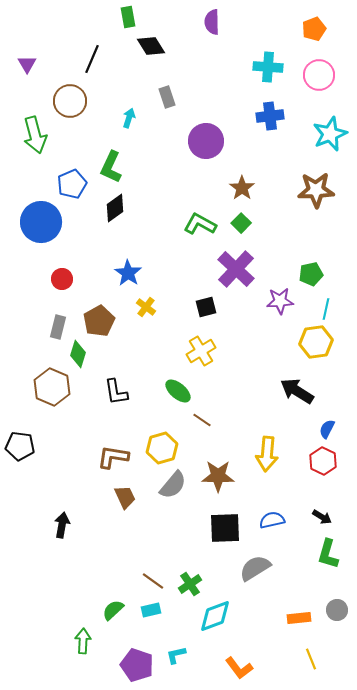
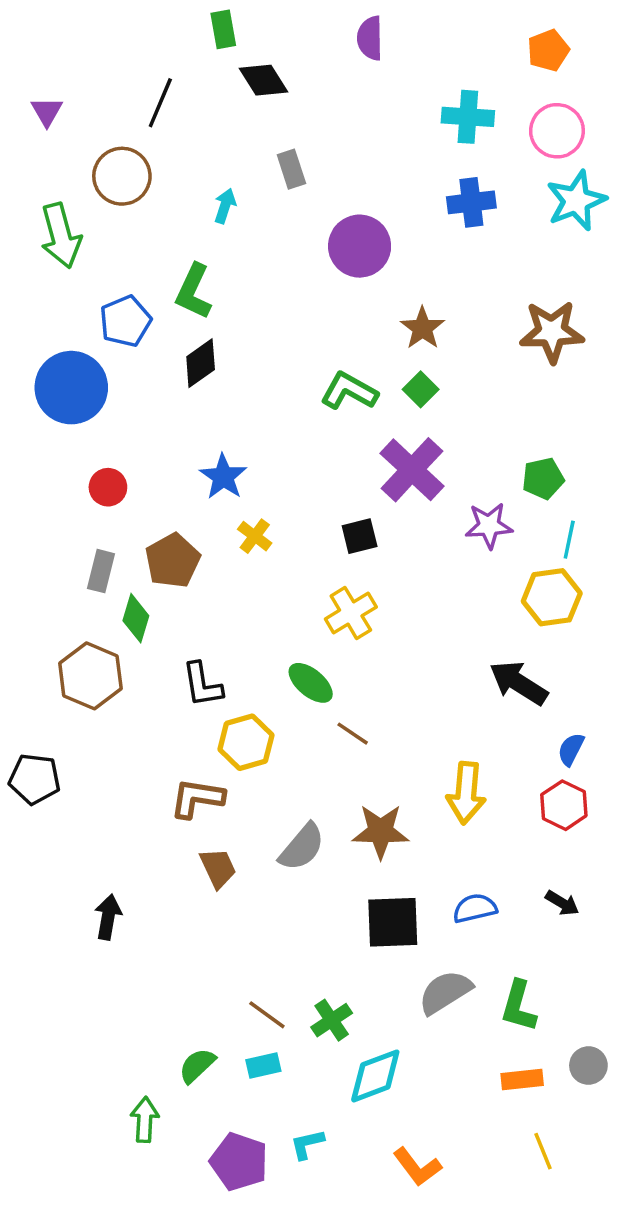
cyan star: (330, 134) -> (576, 201), moved
yellow hexagon: (162, 448) -> (246, 742), moved
green L-shape: (328, 554) -> (519, 1006), moved

